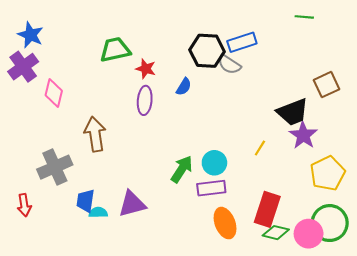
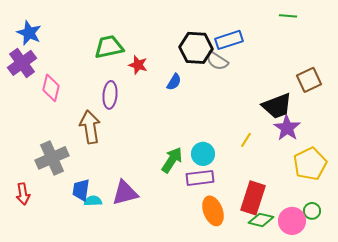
purple ellipse: (145, 100) -> (110, 95), moved
green circle: (330, 223) -> (312, 211), size x0.5

